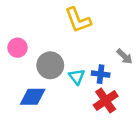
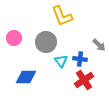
gray circle: (50, 65) -> (46, 42), moved

